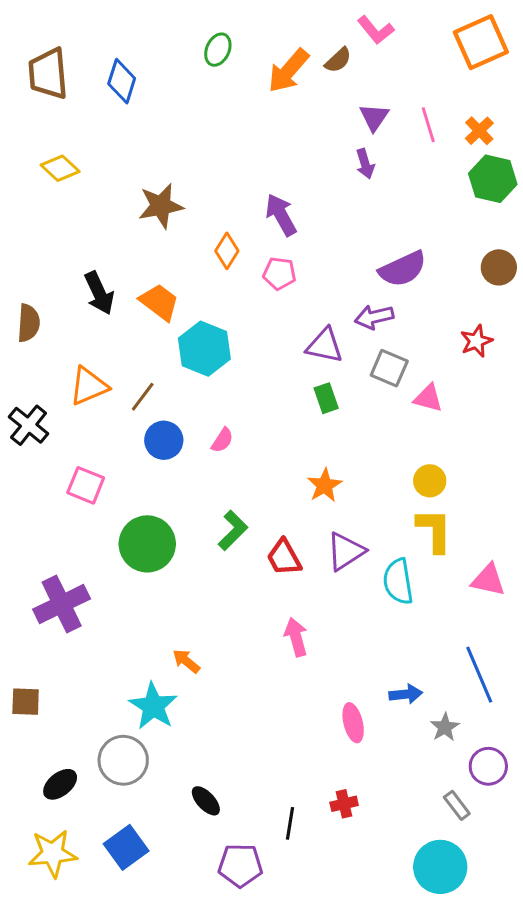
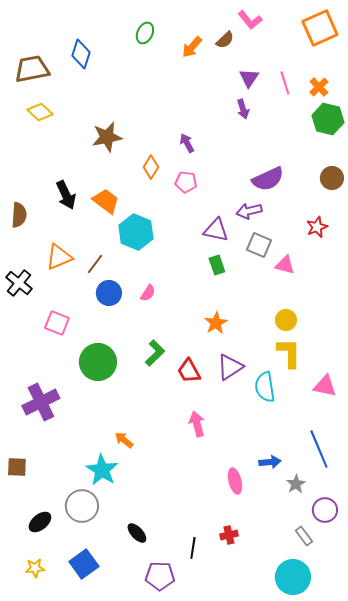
orange arrow: (288, 71) -> (192, 47), size x0.7
brown trapezoid: (48, 74) -> (32, 69), moved, turned 84
purple arrow: (281, 215) -> (187, 143), size x0.7
yellow star: (53, 853) -> (35, 568), size x0.6

